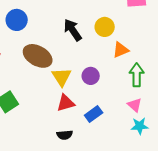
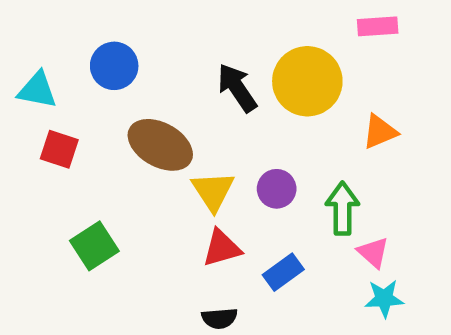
yellow circle: (105, 27) -> (307, 81), size x1.6
orange triangle: (121, 50) -> (380, 132), moved
green arrow: (137, 75) -> (342, 209), moved

